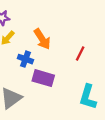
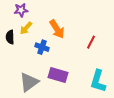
purple rectangle: (43, 78) -> (58, 75), moved

